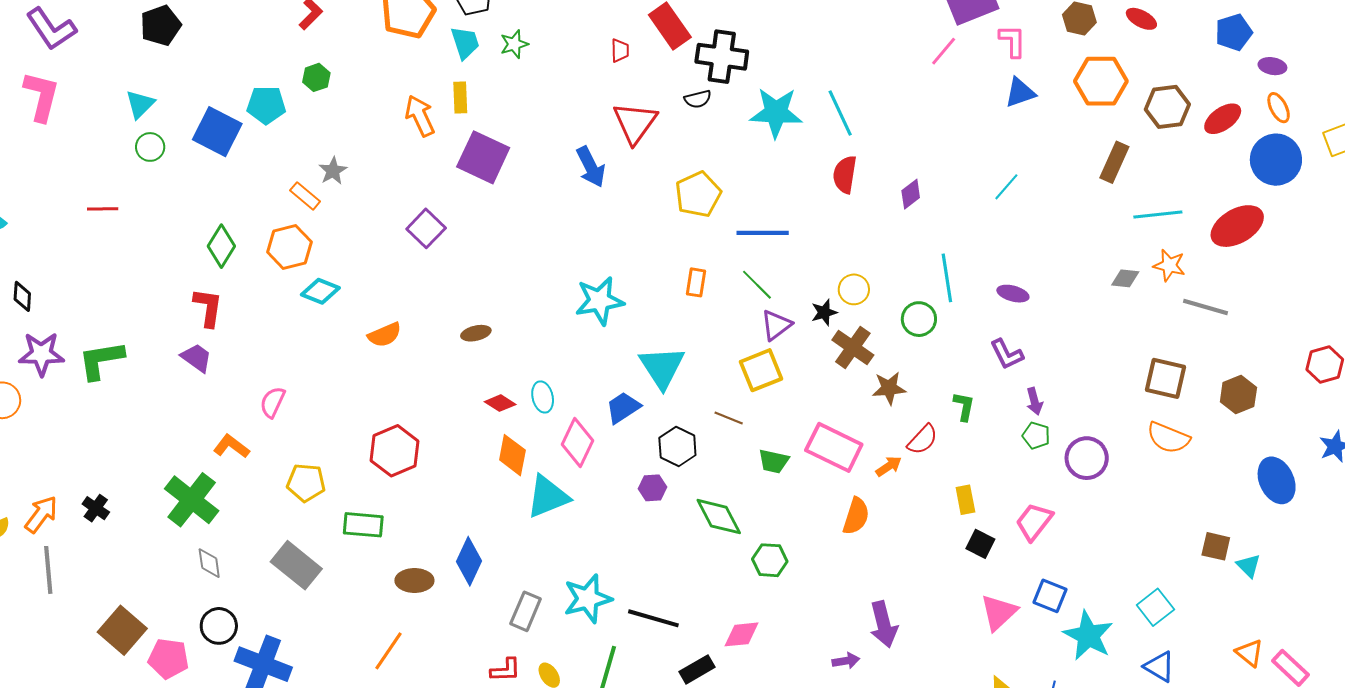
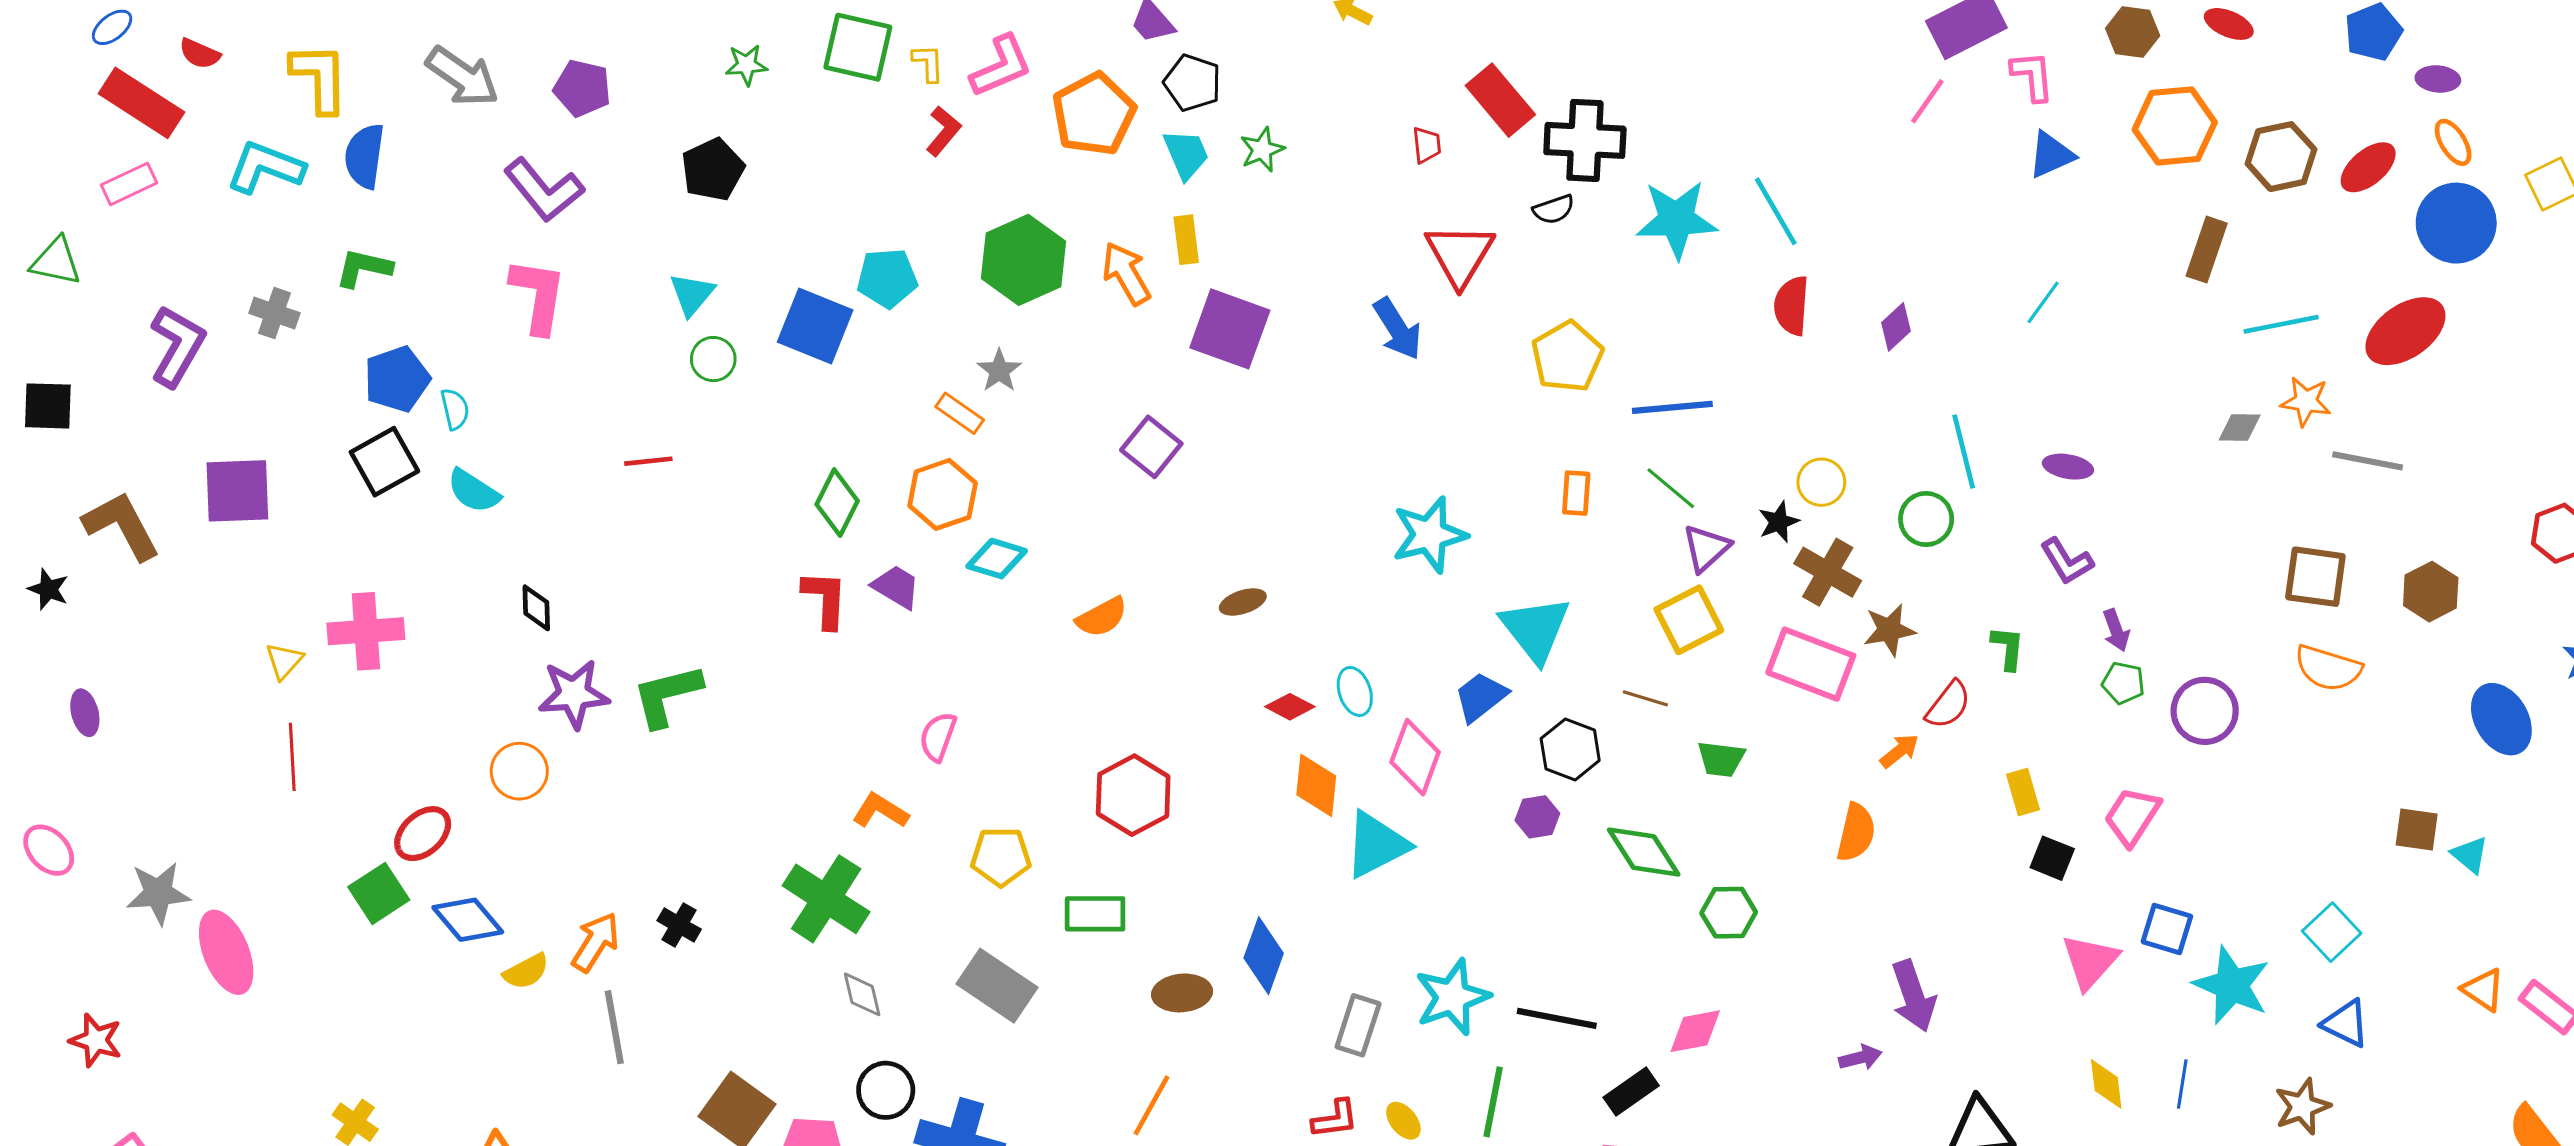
green hexagon: (316, 77) -> (1023, 260), moved, size x2.0
purple trapezoid: (196, 358) -> (896, 587), moved
pink rectangle: (834, 447) -> (1811, 664), moved

